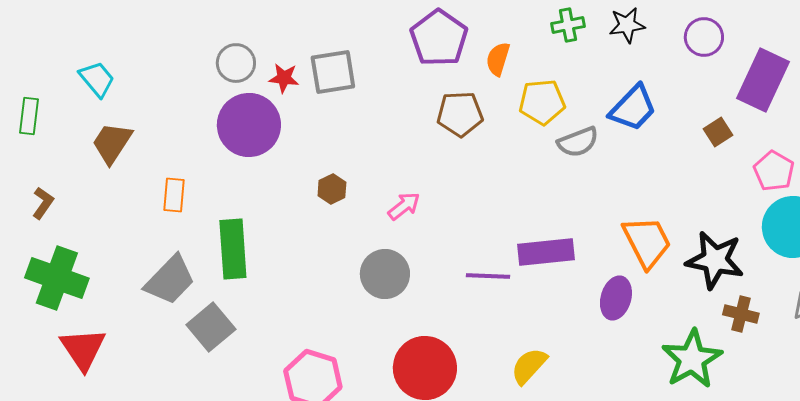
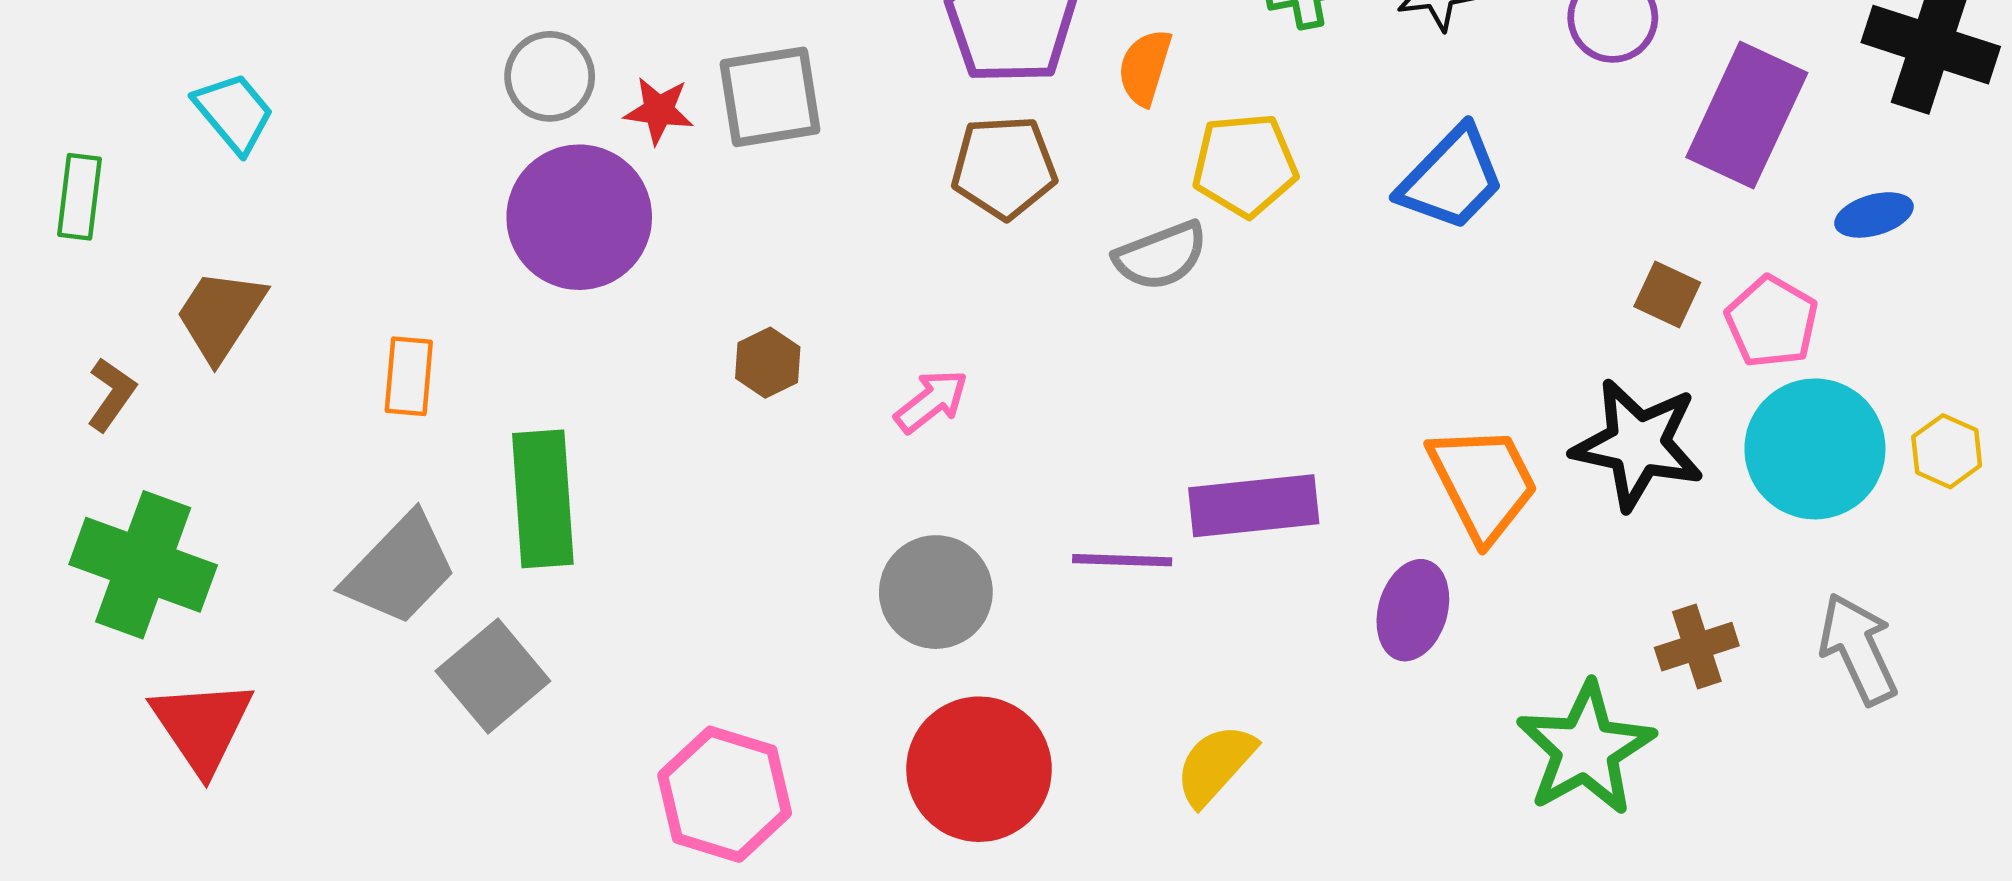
brown pentagon: (460, 114) -> (1004, 167), moved
brown square: (718, 132) -> (1667, 294), moved, turned -32
gray semicircle: (578, 142) -> (1161, 256), moved
brown trapezoid: (112, 143) -> (220, 315), moved
black star: (715, 260) -> (1638, 444), moved
gray circle: (385, 274) -> (936, 592), moved
brown cross: (741, 314) -> (1697, 647), turned -32

